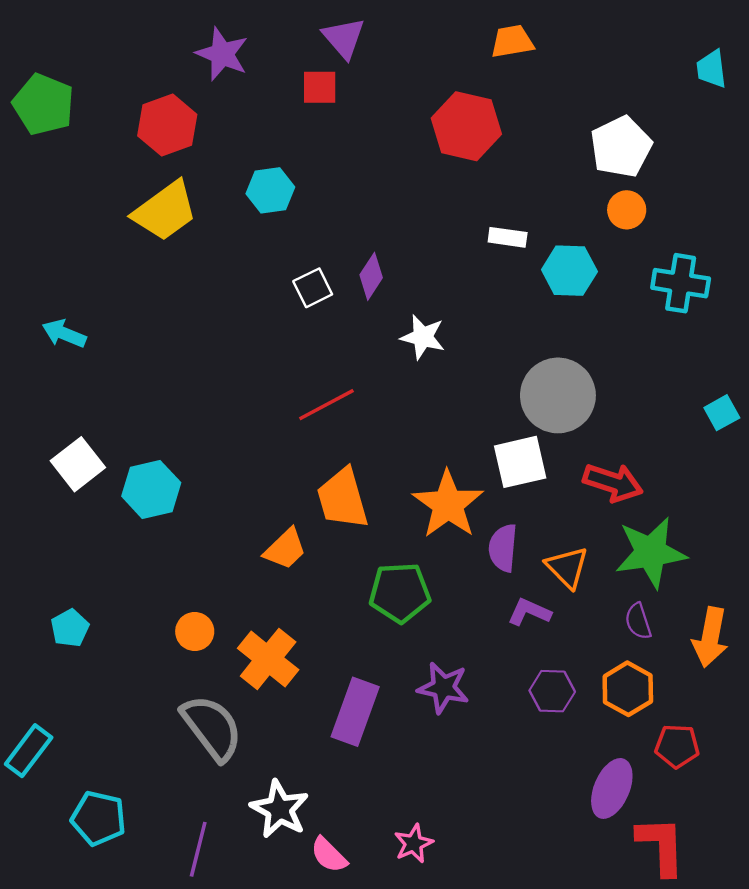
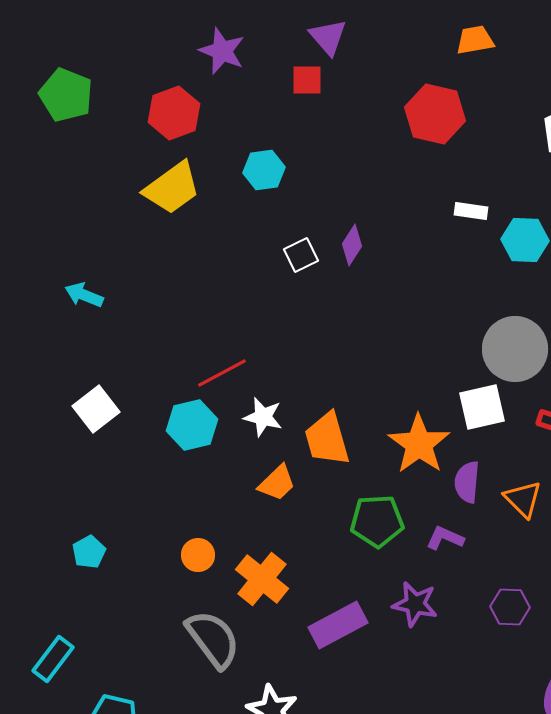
white star: (423, 337) -> (263, 417), moved
red line: (326, 405) -> (222, 373), moved
cyan hexagon: (151, 489) -> (192, 425), moved
purple L-shape: (529, 612) -> (445, 538), moved
purple rectangle: (355, 712) -> (338, 625), turned 42

